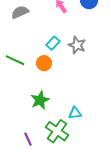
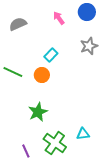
gray star: (77, 45) -> (89, 46), moved, turned 30
cyan triangle: (75, 113) -> (83, 134), moved

